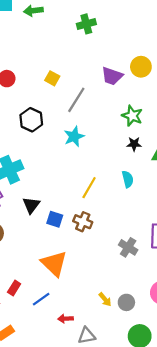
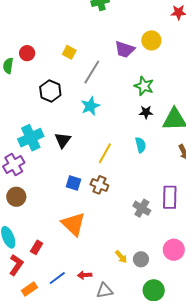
black triangle: (31, 205) -> (63, 140), moved
blue line: (41, 299) -> (57, 278), moved

